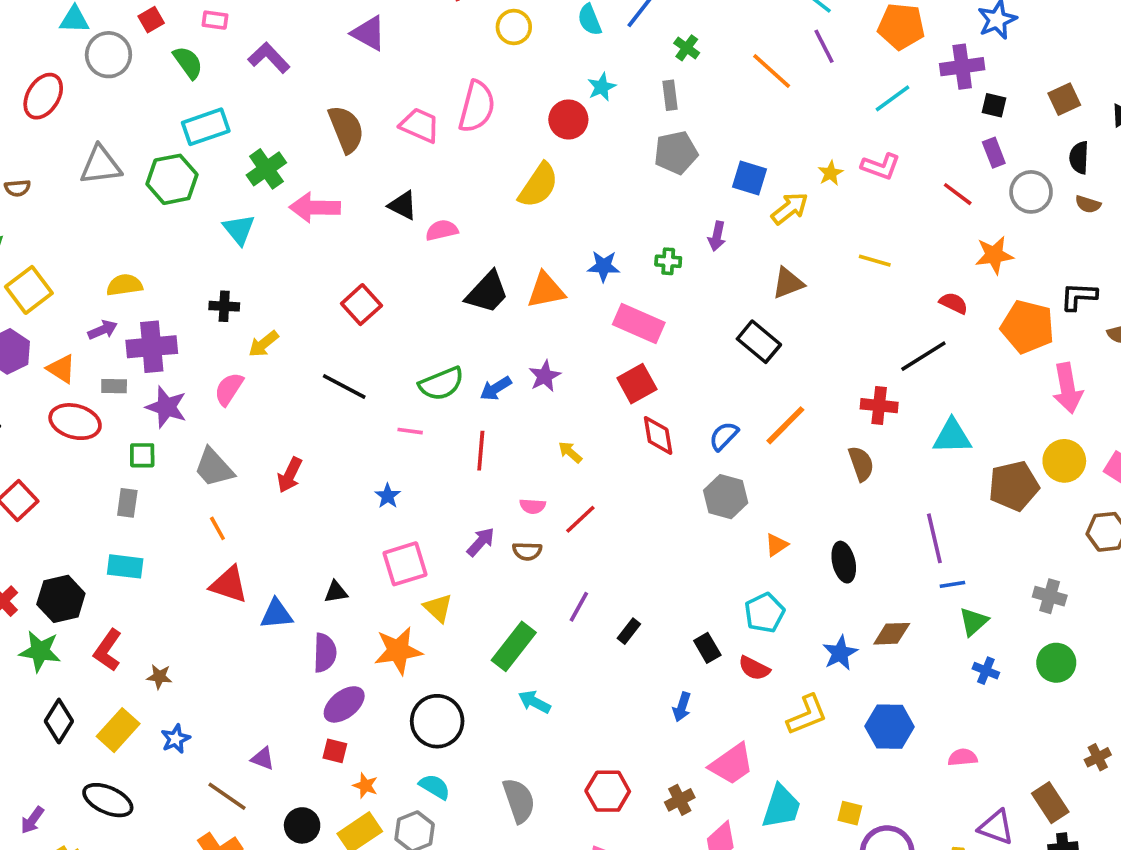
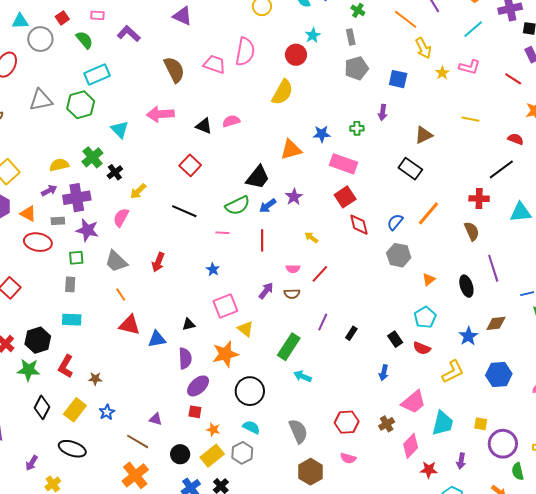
green cross: (266, 169) -> (92, 157), moved
black triangle: (403, 205) -> (204, 126), moved
yellow arrow: (790, 208) -> (423, 48), moved, turned 105
black trapezoid: (487, 292) -> (258, 177), moved
black cross: (224, 306) -> (115, 172), turned -35
purple line: (934, 538) -> (493, 268), moved

